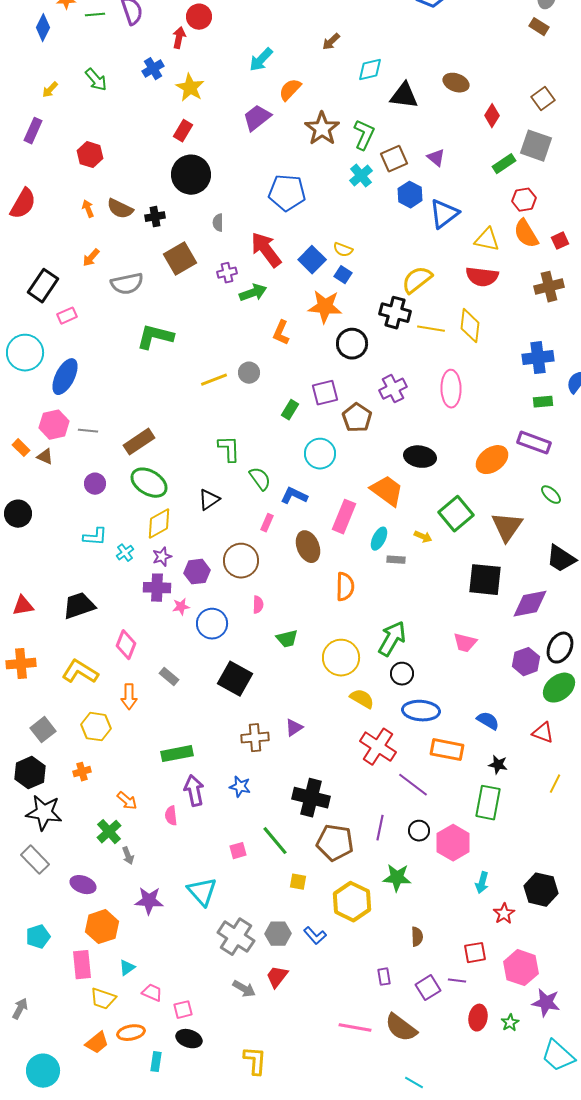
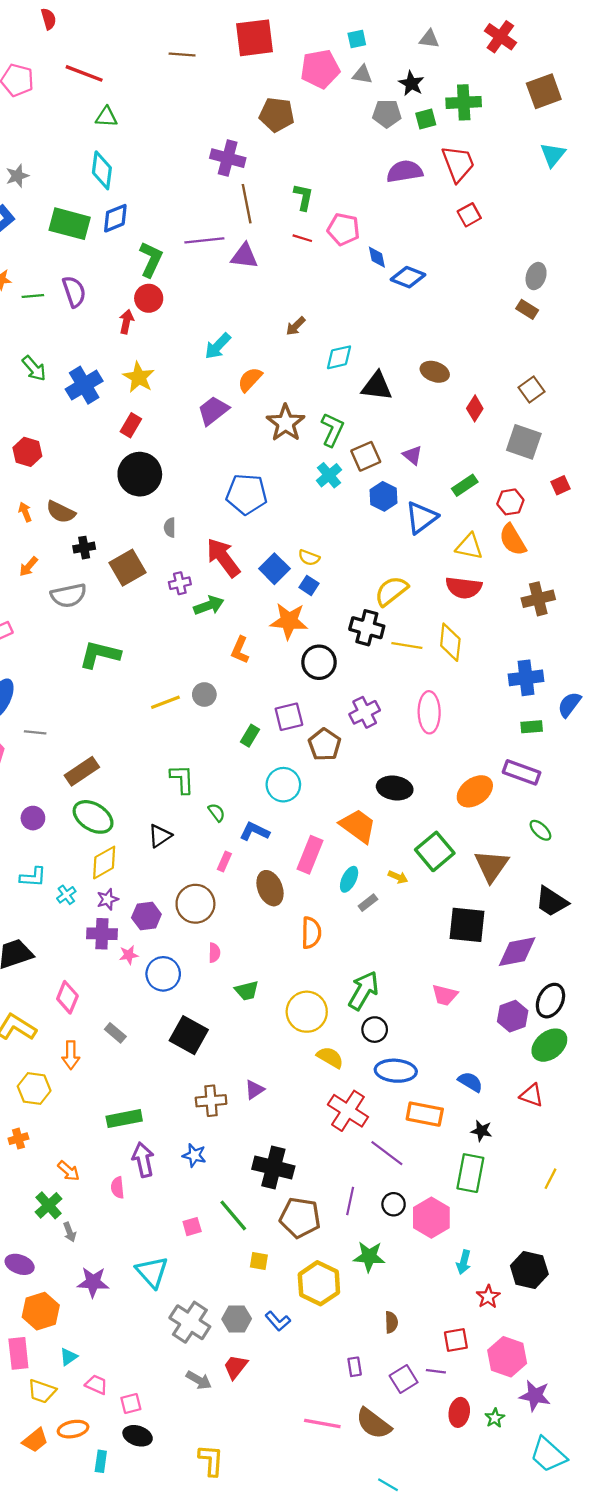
blue cross: (153, 69) -> (84, 385), moved, size x1.5
green rectangle: (504, 164) -> (465, 485), moved
black cross: (155, 217) -> (84, 548), moved
red square: (560, 241) -> (560, 485), moved
gray line: (88, 431) -> (35, 732), moved
green semicircle: (260, 479) -> (217, 812), size x0.7
gray rectangle: (396, 560) -> (368, 903), turned -42
yellow line: (555, 784) -> (550, 1179), moved

